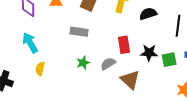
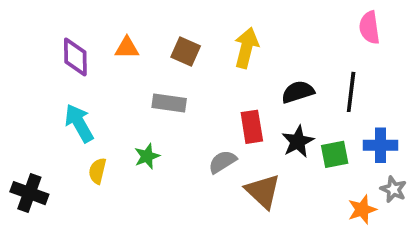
black semicircle: (148, 14) -> (298, 92), moved
black star: (149, 53) -> (298, 142), turned -30
green star: (83, 63) -> (147, 156), moved

